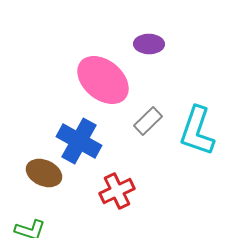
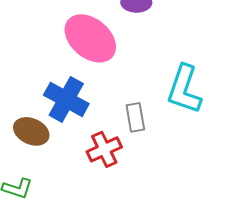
gray rectangle: (148, 121) -> (135, 117), moved, turned -56

